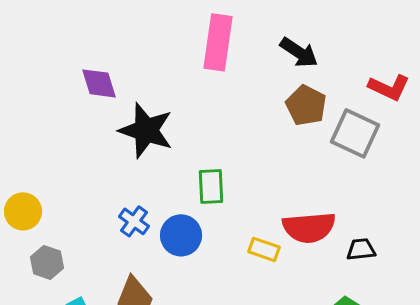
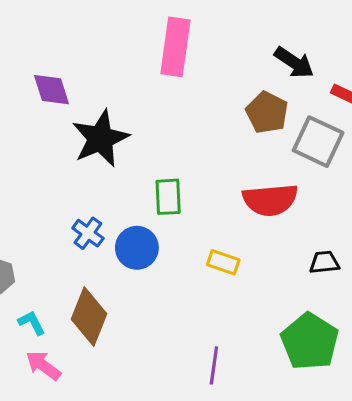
black arrow: (299, 52) -> (294, 62), moved
black star: (146, 130) -> (100, 138), turned 30
red semicircle: (309, 227) -> (270, 200), moved

